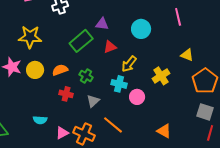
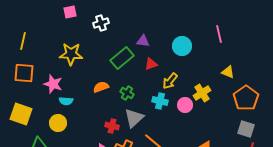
yellow circle: (35, 70) -> (58, 123), moved
red cross: (66, 94) -> (112, 126), moved
pink circle: (137, 97) -> (185, 105), moved
gray triangle: (93, 101) -> (134, 118), size x1.5
cyan semicircle: (40, 120) -> (66, 101), moved

